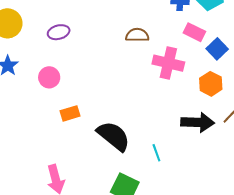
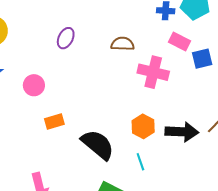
purple ellipse: (59, 32) -> (66, 38), moved, turned -50
blue square: (217, 49) -> (202, 59), turned 30
orange hexagon: (211, 84) -> (143, 126), moved

